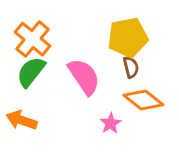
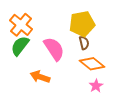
orange arrow: (22, 120) -> (40, 77), moved
pink star: (111, 123) -> (96, 86), moved

